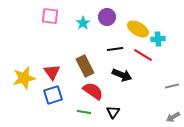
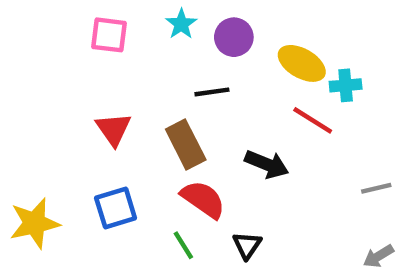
cyan star: (83, 23) -> (181, 24), moved
black line: (115, 49) -> (212, 92), moved
red triangle: (52, 72) -> (113, 129), moved
yellow star: (24, 78) -> (35, 223), moved
green line: (84, 112) -> (183, 245), turned 48

